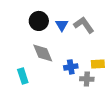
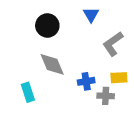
blue triangle: (62, 25) -> (91, 15), moved
gray L-shape: (84, 25) -> (113, 44), moved, turned -90

